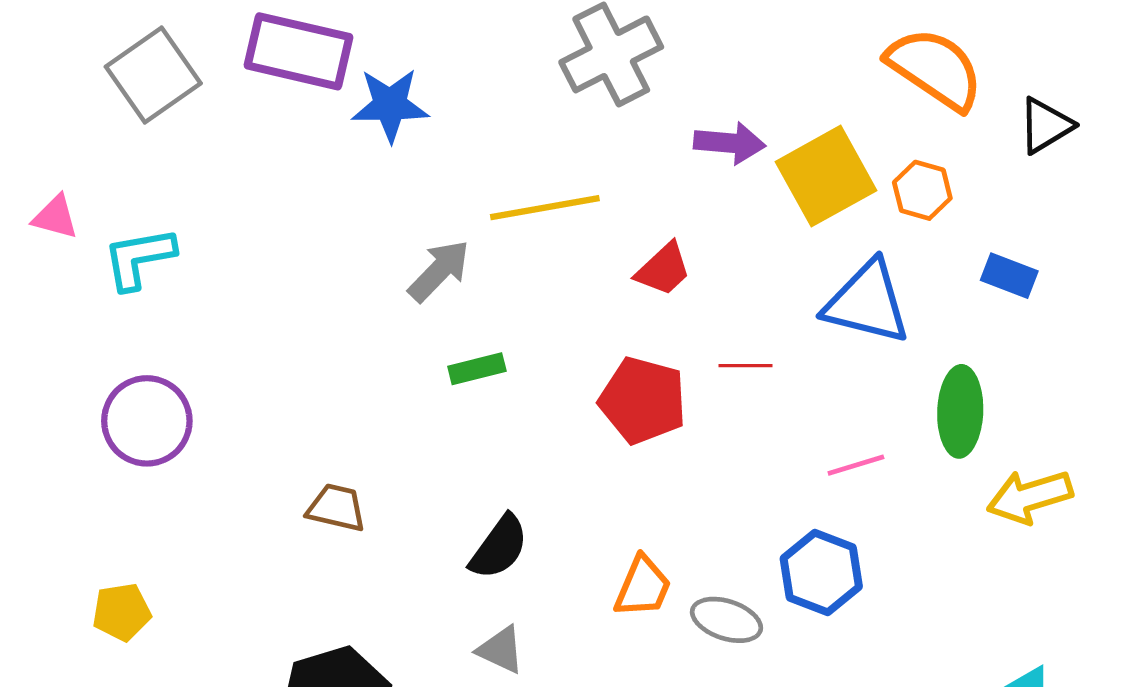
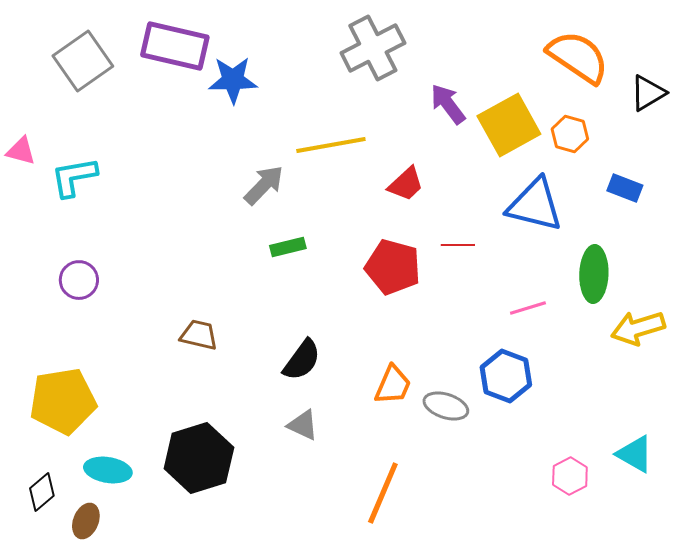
purple arrow: (730, 143) -> (448, 104), turned -132
purple circle: (147, 421) -> (79, 280), size x0.7
yellow pentagon: (122, 612) -> (63, 401), size x1.8

